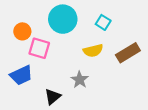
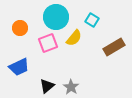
pink square: (39, 48) -> (48, 43), moved, turned -36
yellow semicircle: (93, 51) -> (74, 38), moved, turned -36
gray star: (80, 80) -> (71, 87), moved

